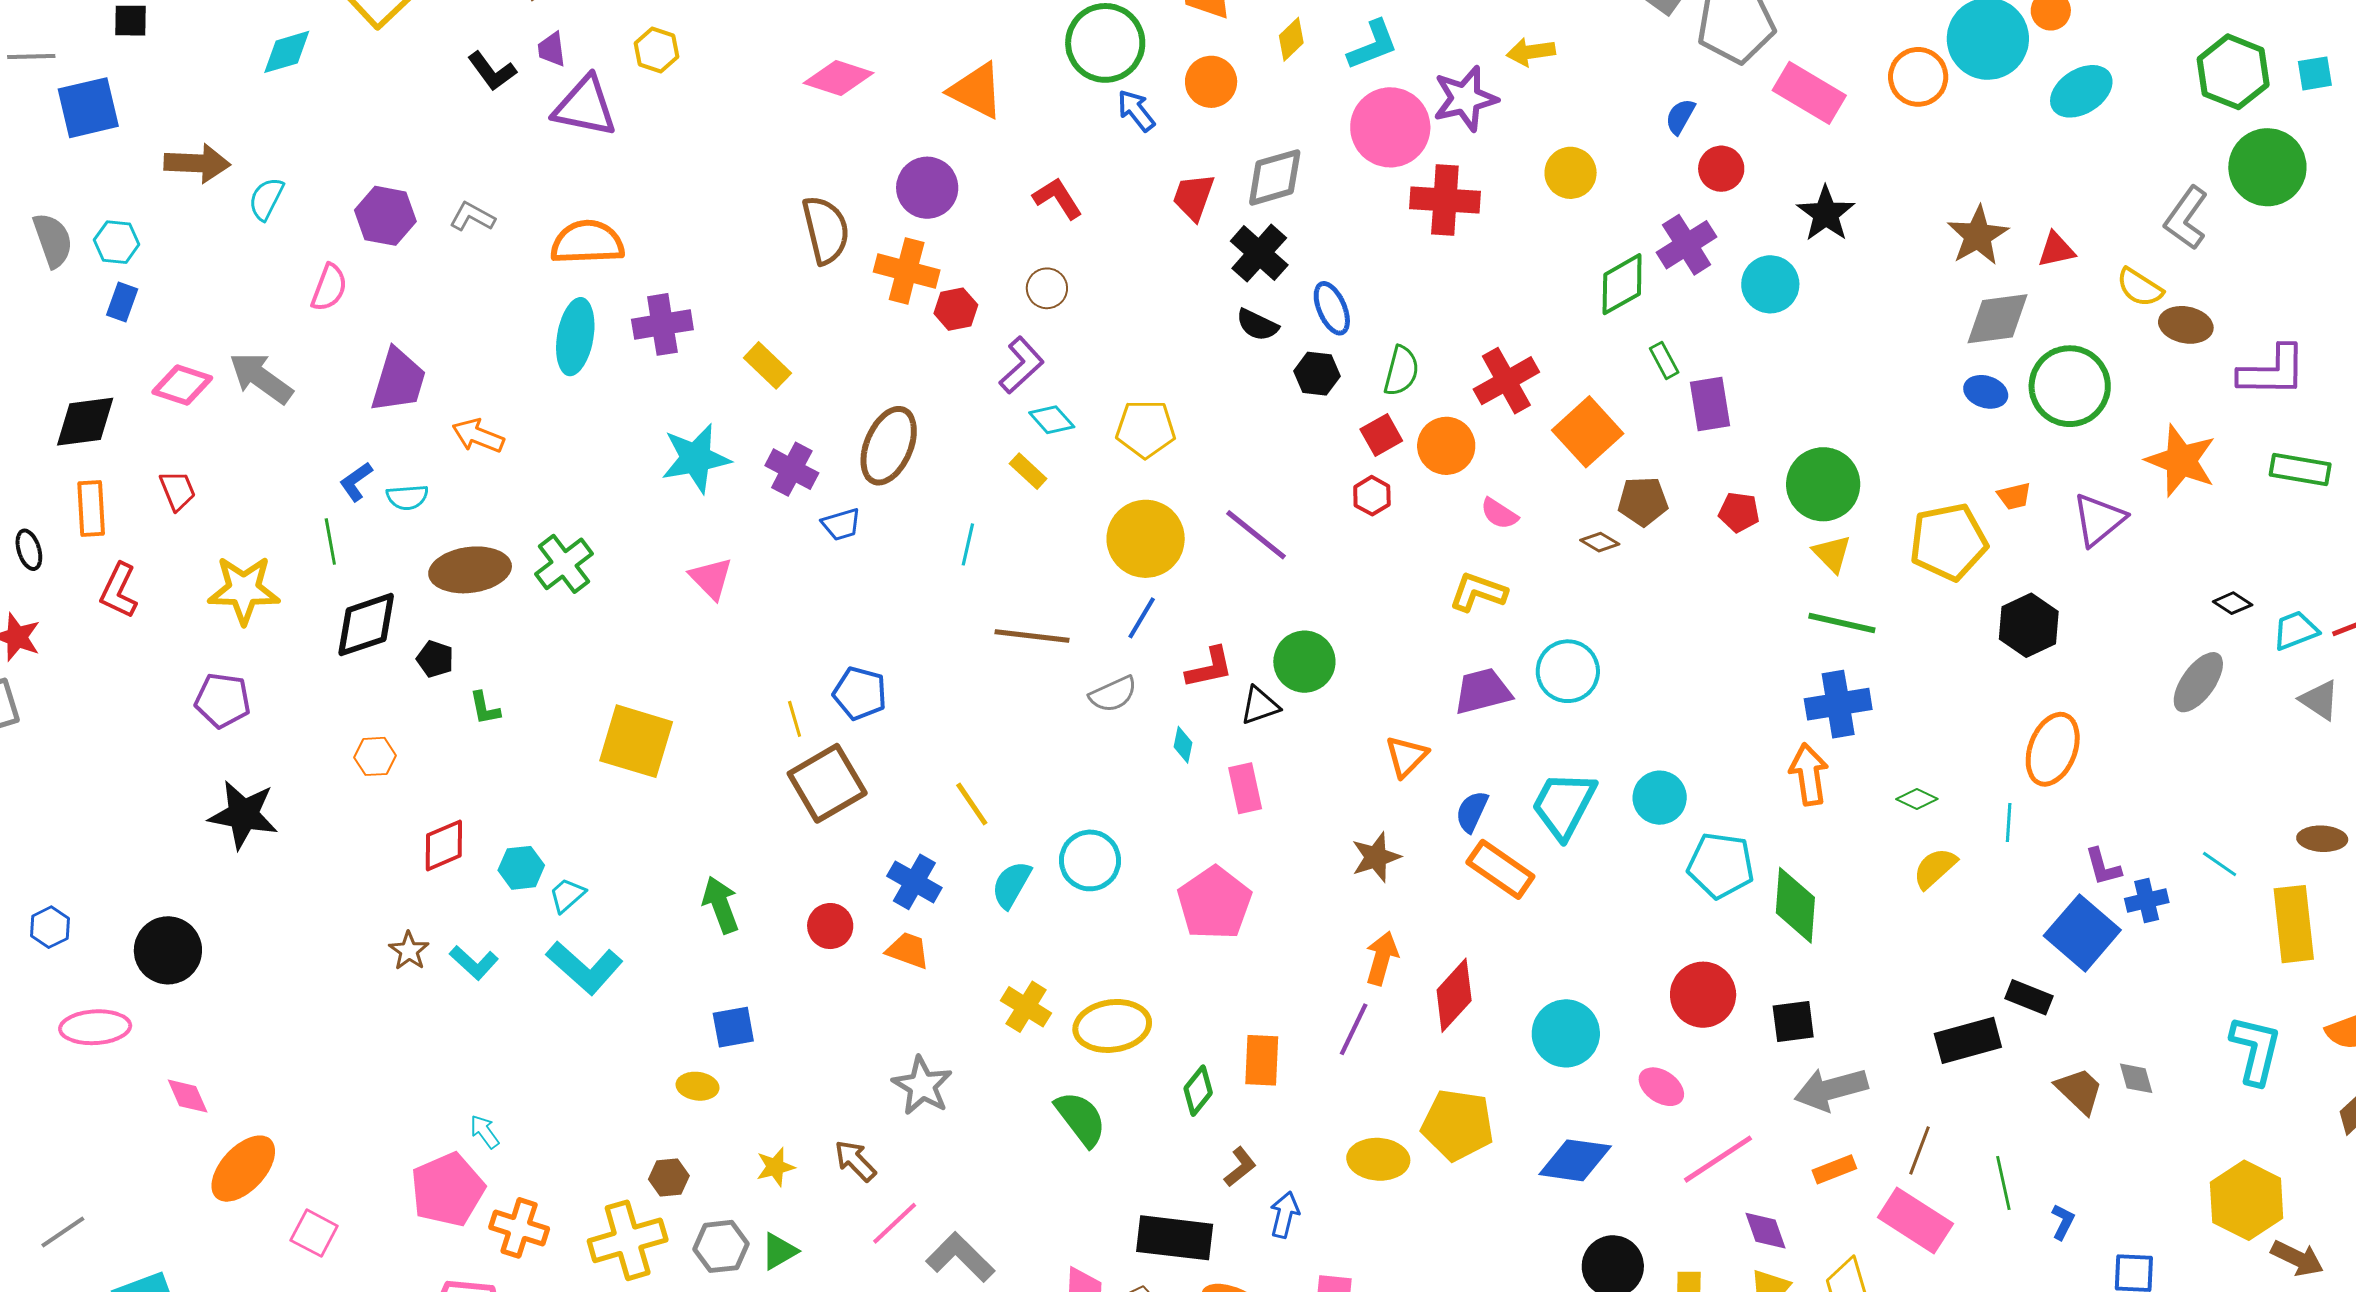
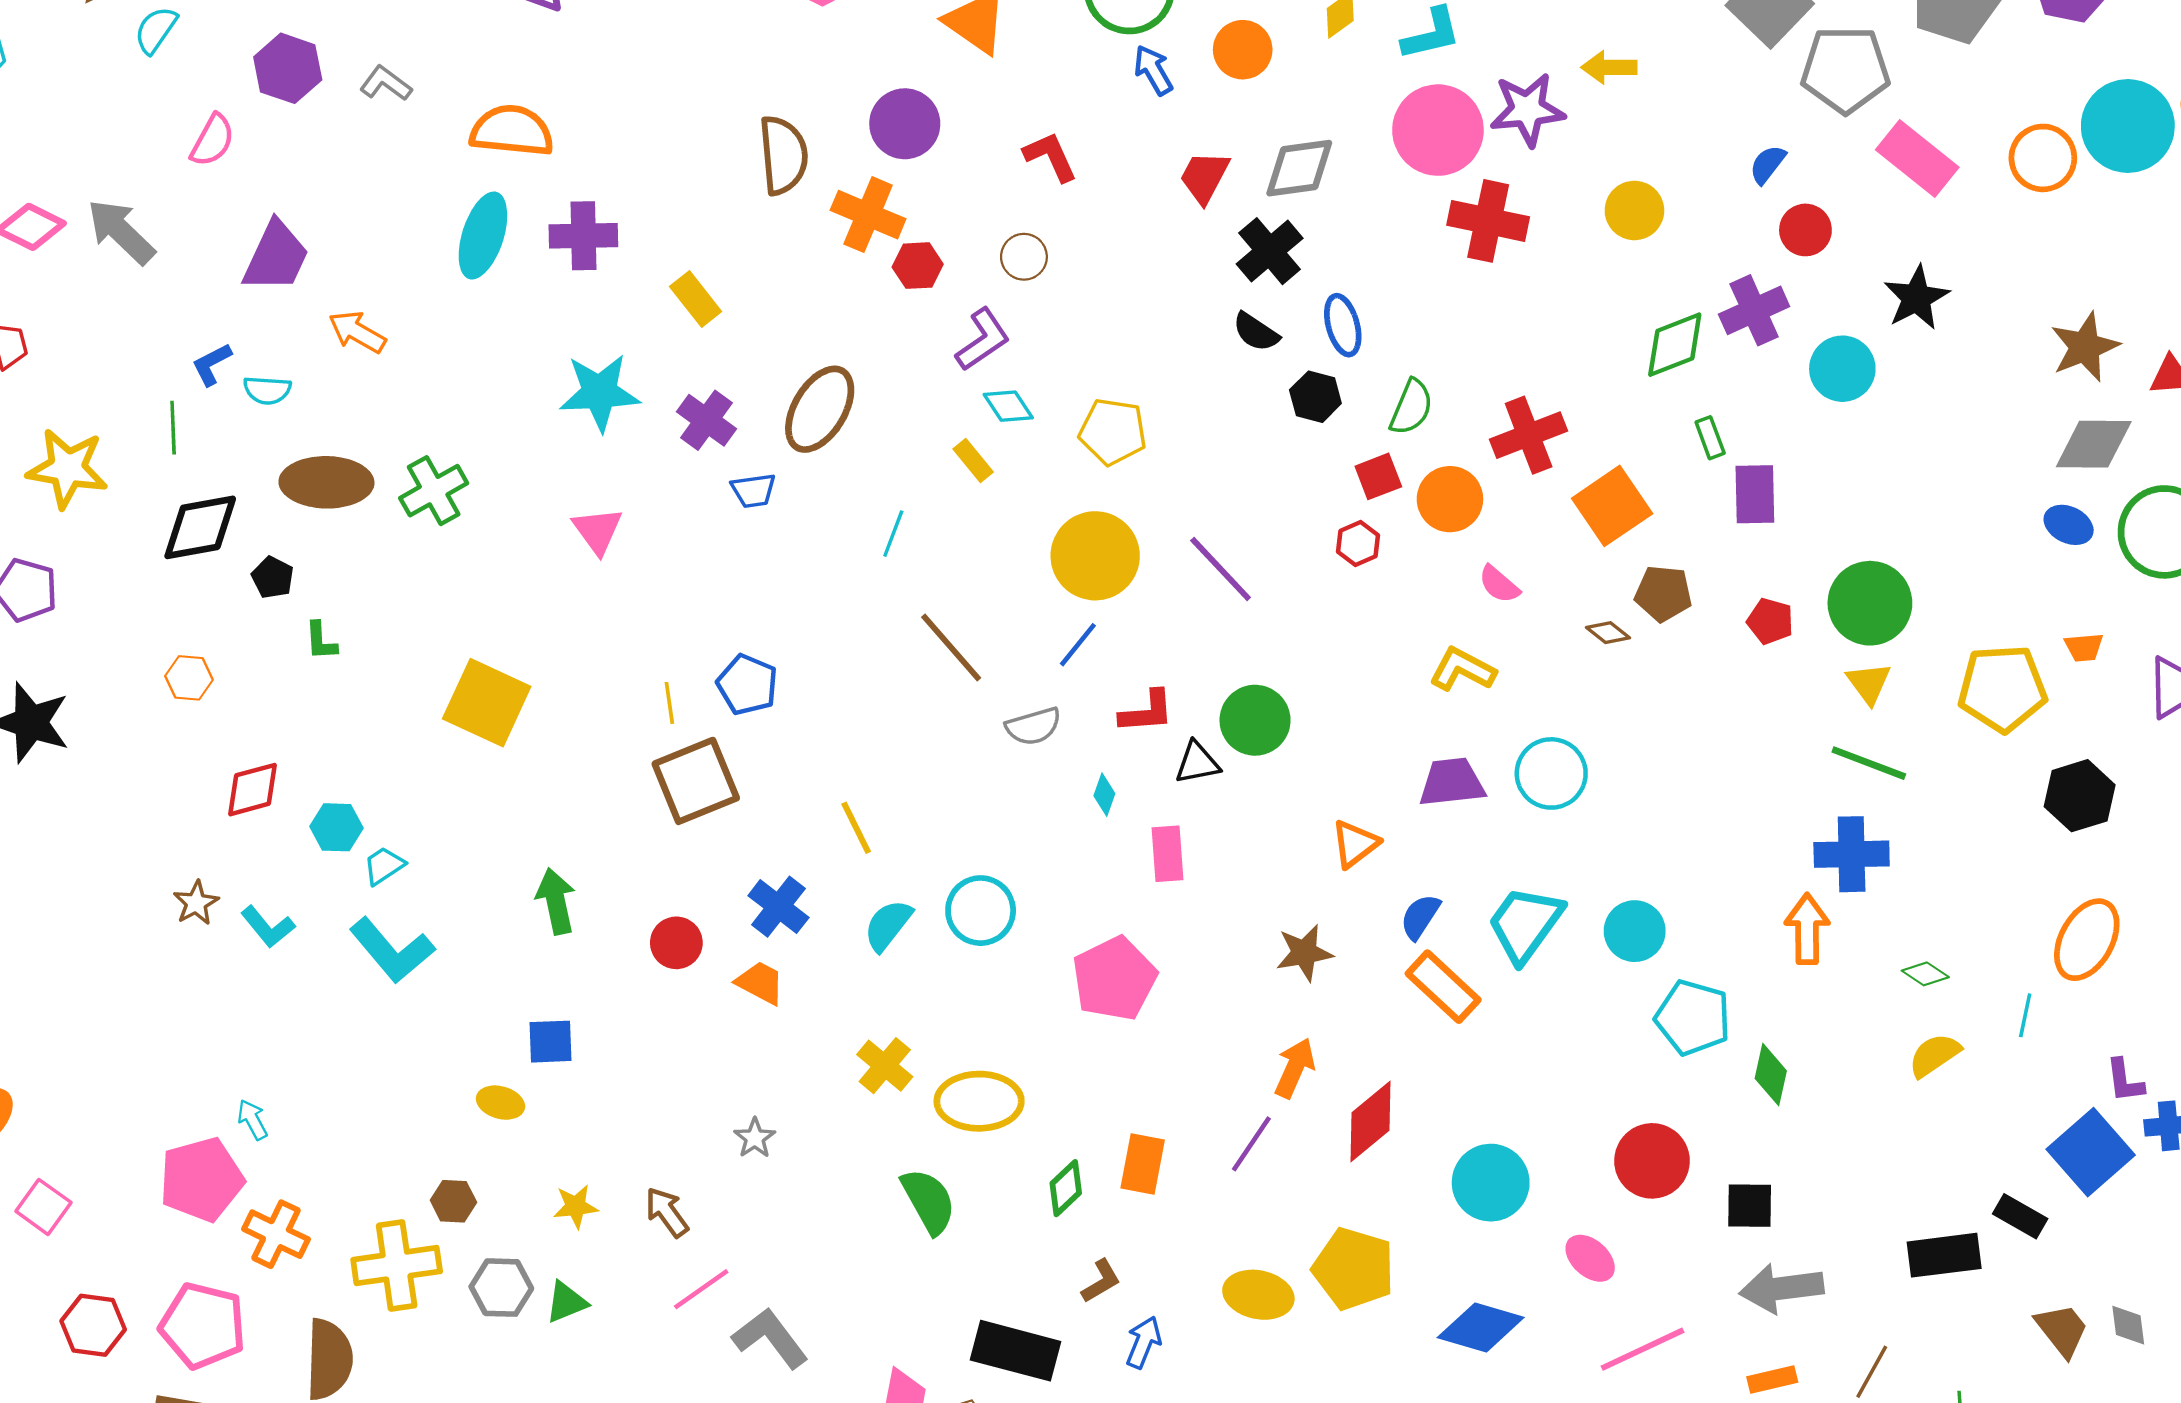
brown line: (1032, 636) -> (951, 647), turned 34
green diamond: (1795, 905) -> (1771, 1075), size x0.7
gray star: (922, 1086) -> (755, 1138), size x0.6

